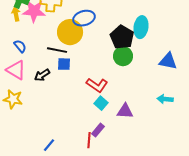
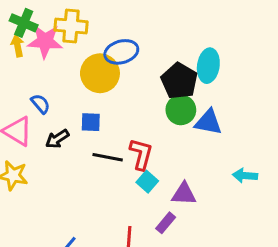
blue semicircle: (20, 46) -> (40, 104), moved
black line: (57, 50) -> (108, 157), moved
blue triangle: (168, 61) -> (208, 122), moved
red L-shape: (97, 85) -> (141, 154), turned -110
purple rectangle: (98, 130) -> (166, 223), moved

